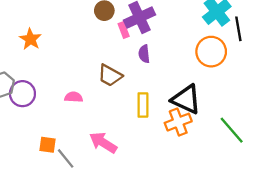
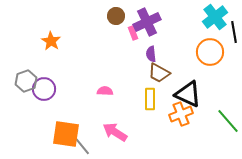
brown trapezoid: (110, 75) -> (159, 73), moved
pink semicircle: (74, 97) -> (105, 91), moved
orange square: (47, 145) -> (66, 134), size x1.8

